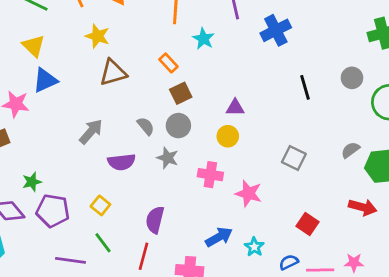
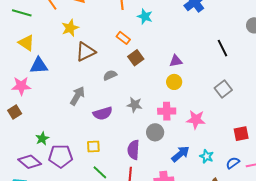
yellow star: (98, 36) -> (70, 28), turned -30
blue triangle: (45, 80) -> (39, 66), turned 30
black line: (305, 87) -> (222, 48), moved
gray semicircle: (146, 126) -> (110, 75), moved, turned -64
gray circle: (178, 126) -> (155, 132), moved
gray square: (294, 158) -> (223, 89), turned 36
yellow square: (100, 205) -> (93, 147), turned -32
red square: (308, 224) -> (241, 134), turned -35

